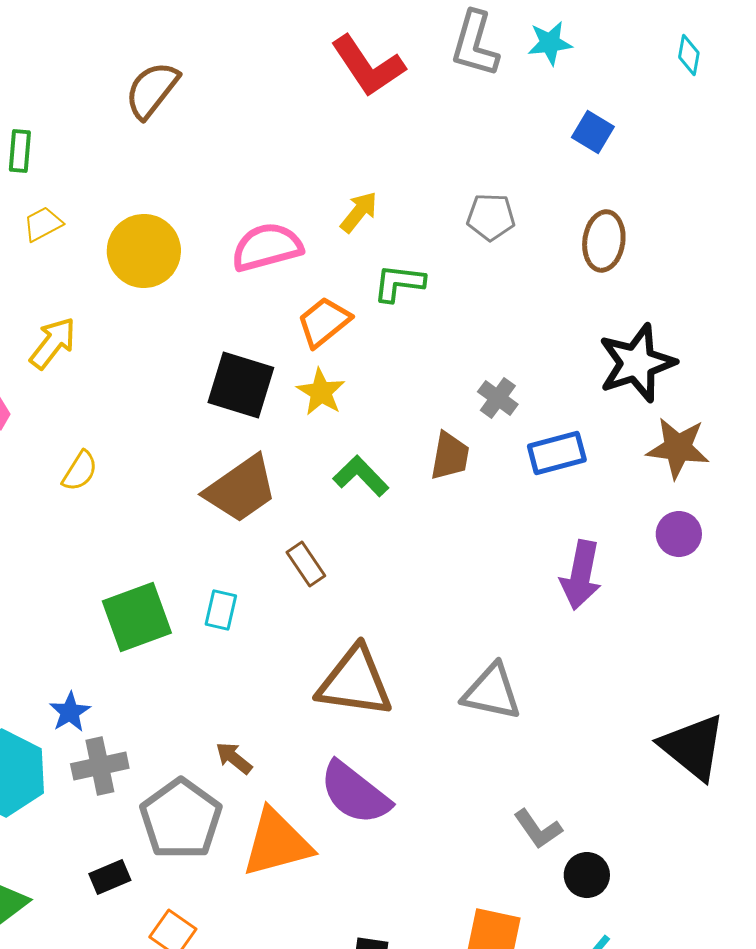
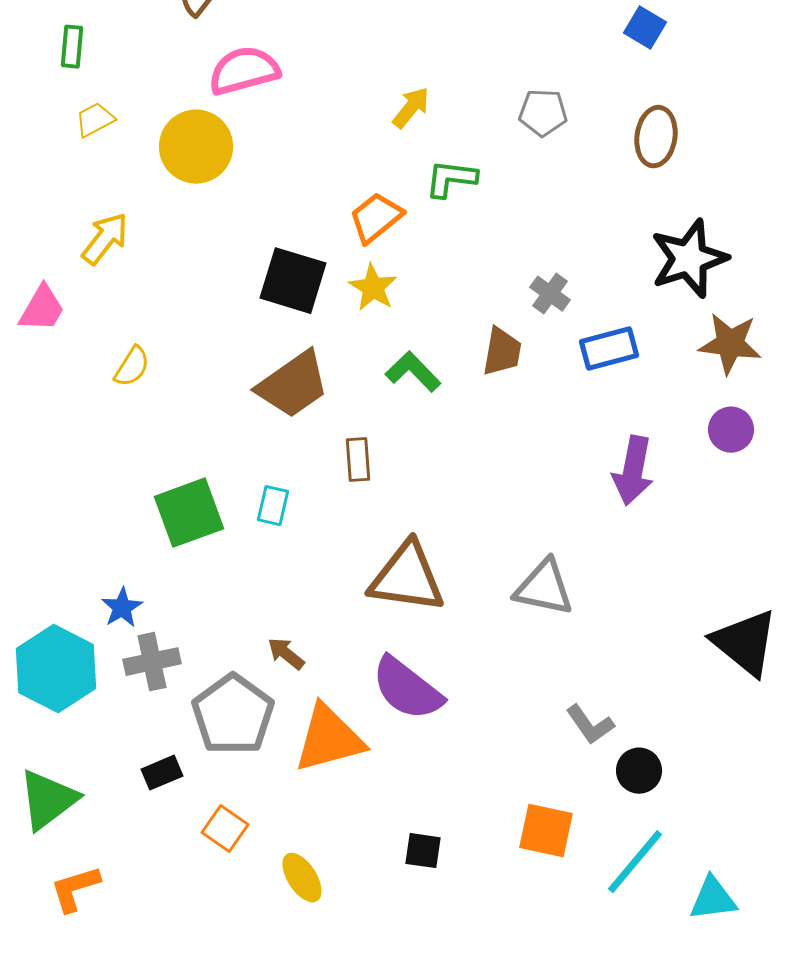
pink semicircle: (267, 247) -> (244, 71), moved
brown rectangle: (306, 564) -> (358, 460), turned 30

